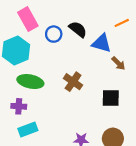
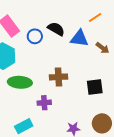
brown arrow: (118, 63) -> (103, 48), moved
brown cross: (73, 82) -> (58, 77), turned -30
purple cross: (19, 106) -> (44, 103), moved

